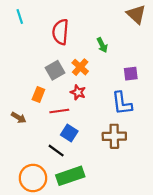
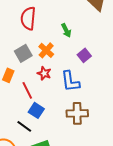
purple square: (131, 74) -> (84, 55), moved, turned -32
blue L-shape: (122, 103) -> (70, 81), moved
red line: (59, 111) -> (27, 90), turned 72

